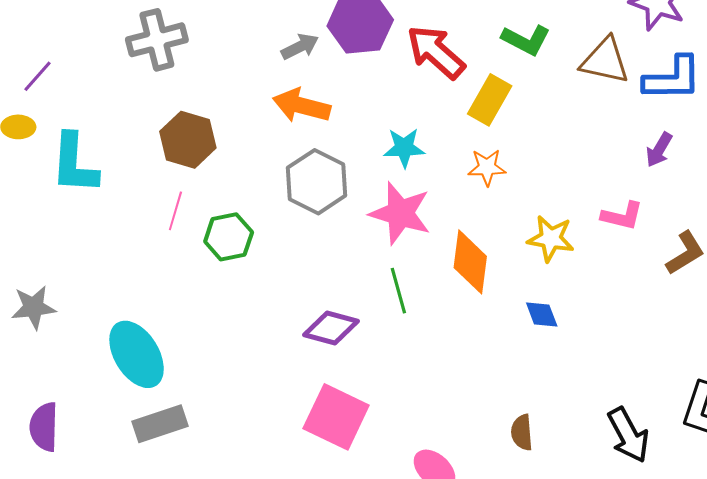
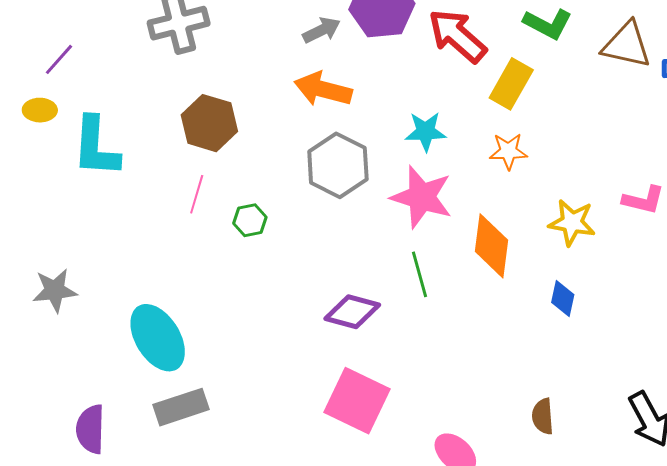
green hexagon: (229, 237) -> (250, 220), size x0.7
blue diamond: (542, 314) -> (563, 298), turned 33
purple semicircle: (44, 427) -> (90, 429), moved

